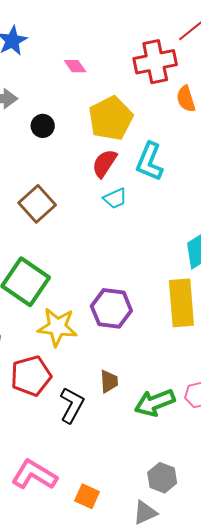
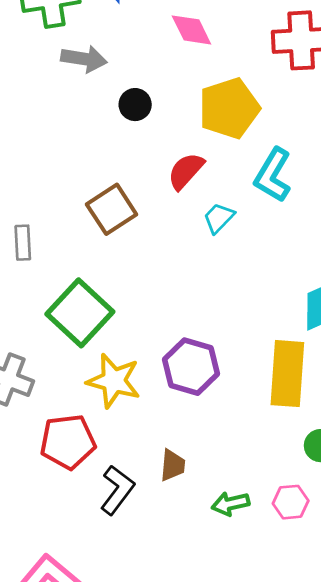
pink diamond: (75, 66) -> (191, 30), size x1.4
red semicircle: (104, 163) -> (186, 171), moved
cyan trapezoid: (115, 198) -> (219, 218), turned 150
green arrow: (155, 403) -> (231, 504), size x0.7

